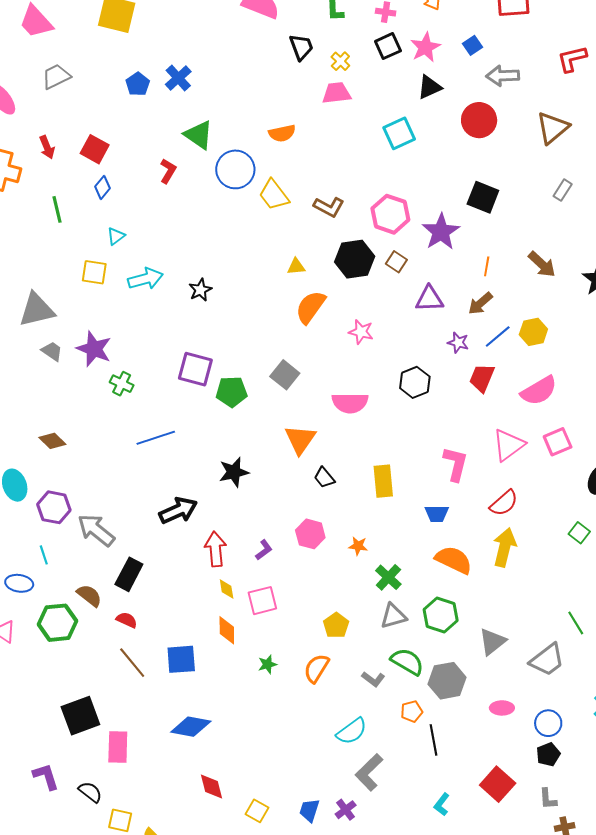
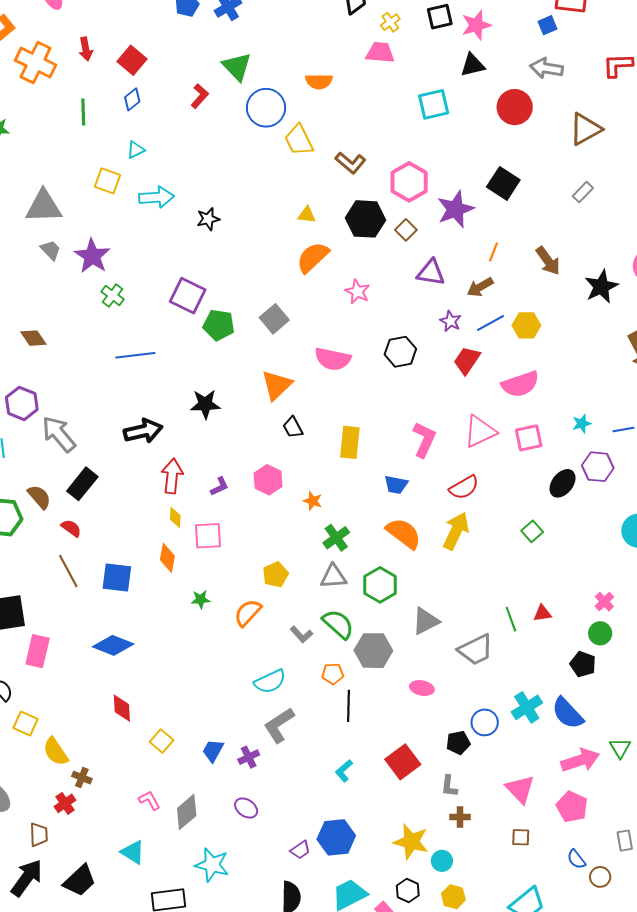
blue square: (472, 45) -> (547, 25), moved
blue circle: (548, 723) -> (485, 722), moved

